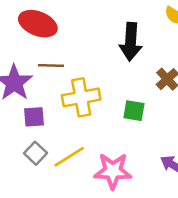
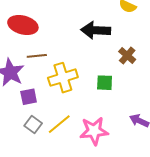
black arrow: (131, 42) -> (96, 30), turned 96

